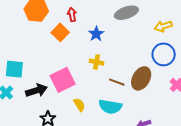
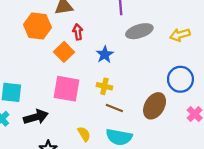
yellow arrow: (163, 26) -> (180, 35), moved
pink square: (63, 80) -> (67, 89), moved, turned 35
brown line: (117, 82) -> (114, 108), moved

